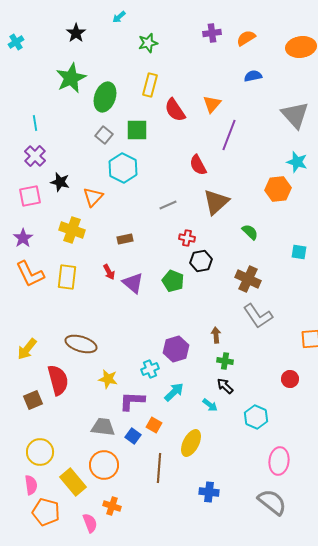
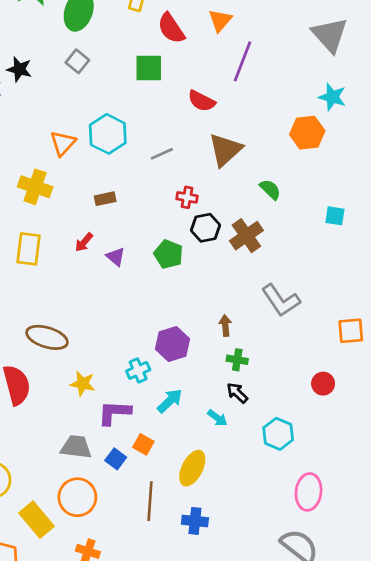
green square: (137, 130) -> (149, 68), moved
red semicircle: (198, 165) -> (202, 101), turned -35
cyan hexagon: (123, 168) -> (108, 134), moved
black star: (60, 182) -> (19, 69), moved
red arrow: (109, 272) -> (84, 242), turned 70
brown cross: (248, 279) -> (246, 236), moved, turned 30
purple triangle: (133, 283) -> (116, 257), size x0.7
blue cross: (209, 492) -> (195, 521), moved

